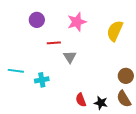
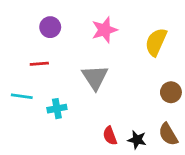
red line: (54, 43) -> (39, 64), moved
gray triangle: (70, 57) -> (95, 77), size x1.5
brown circle: (126, 76) -> (171, 92), moved

